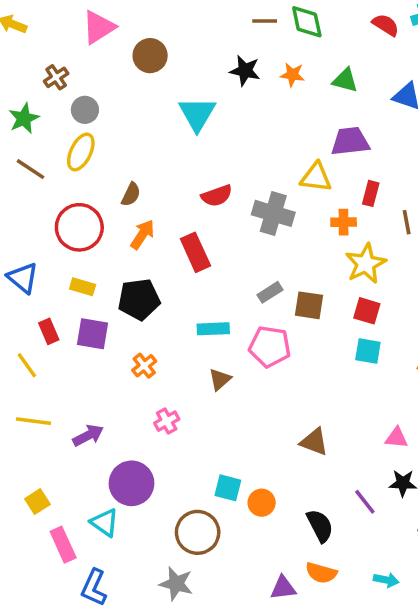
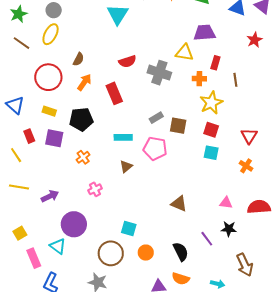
orange circle: (262, 503) -> (146, 253), moved

